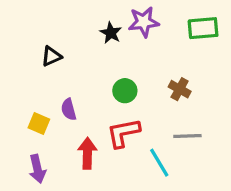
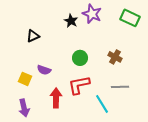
purple star: (144, 22) -> (92, 14), turned 30
green rectangle: (203, 28) -> (130, 18), turned 30
purple semicircle: (69, 109) -> (44, 70), turned -56

